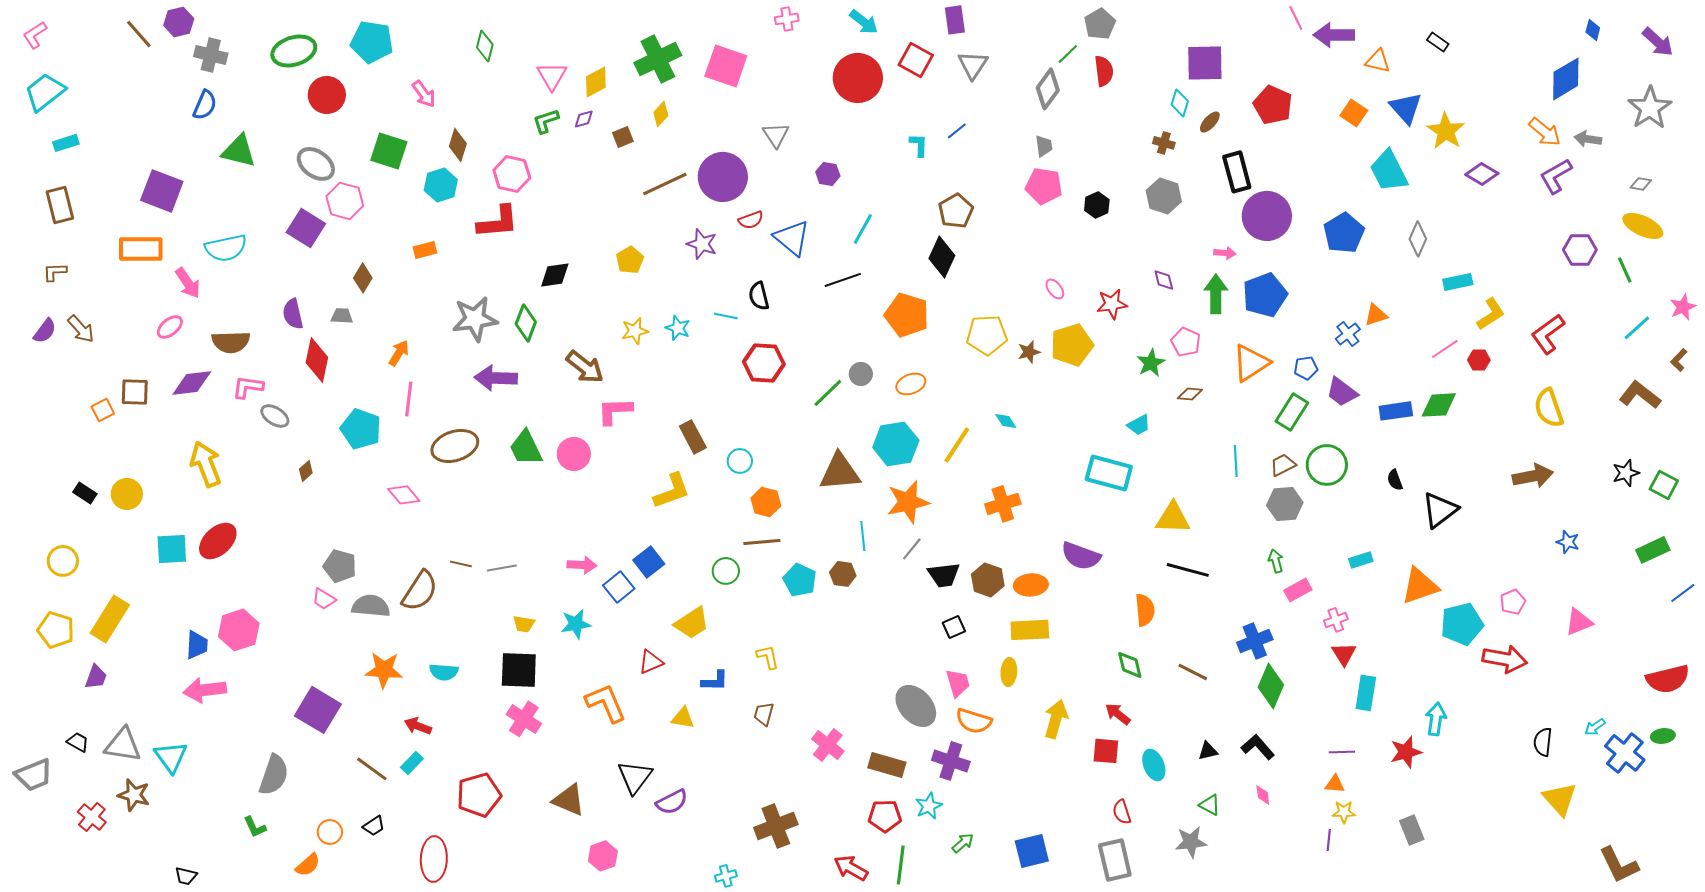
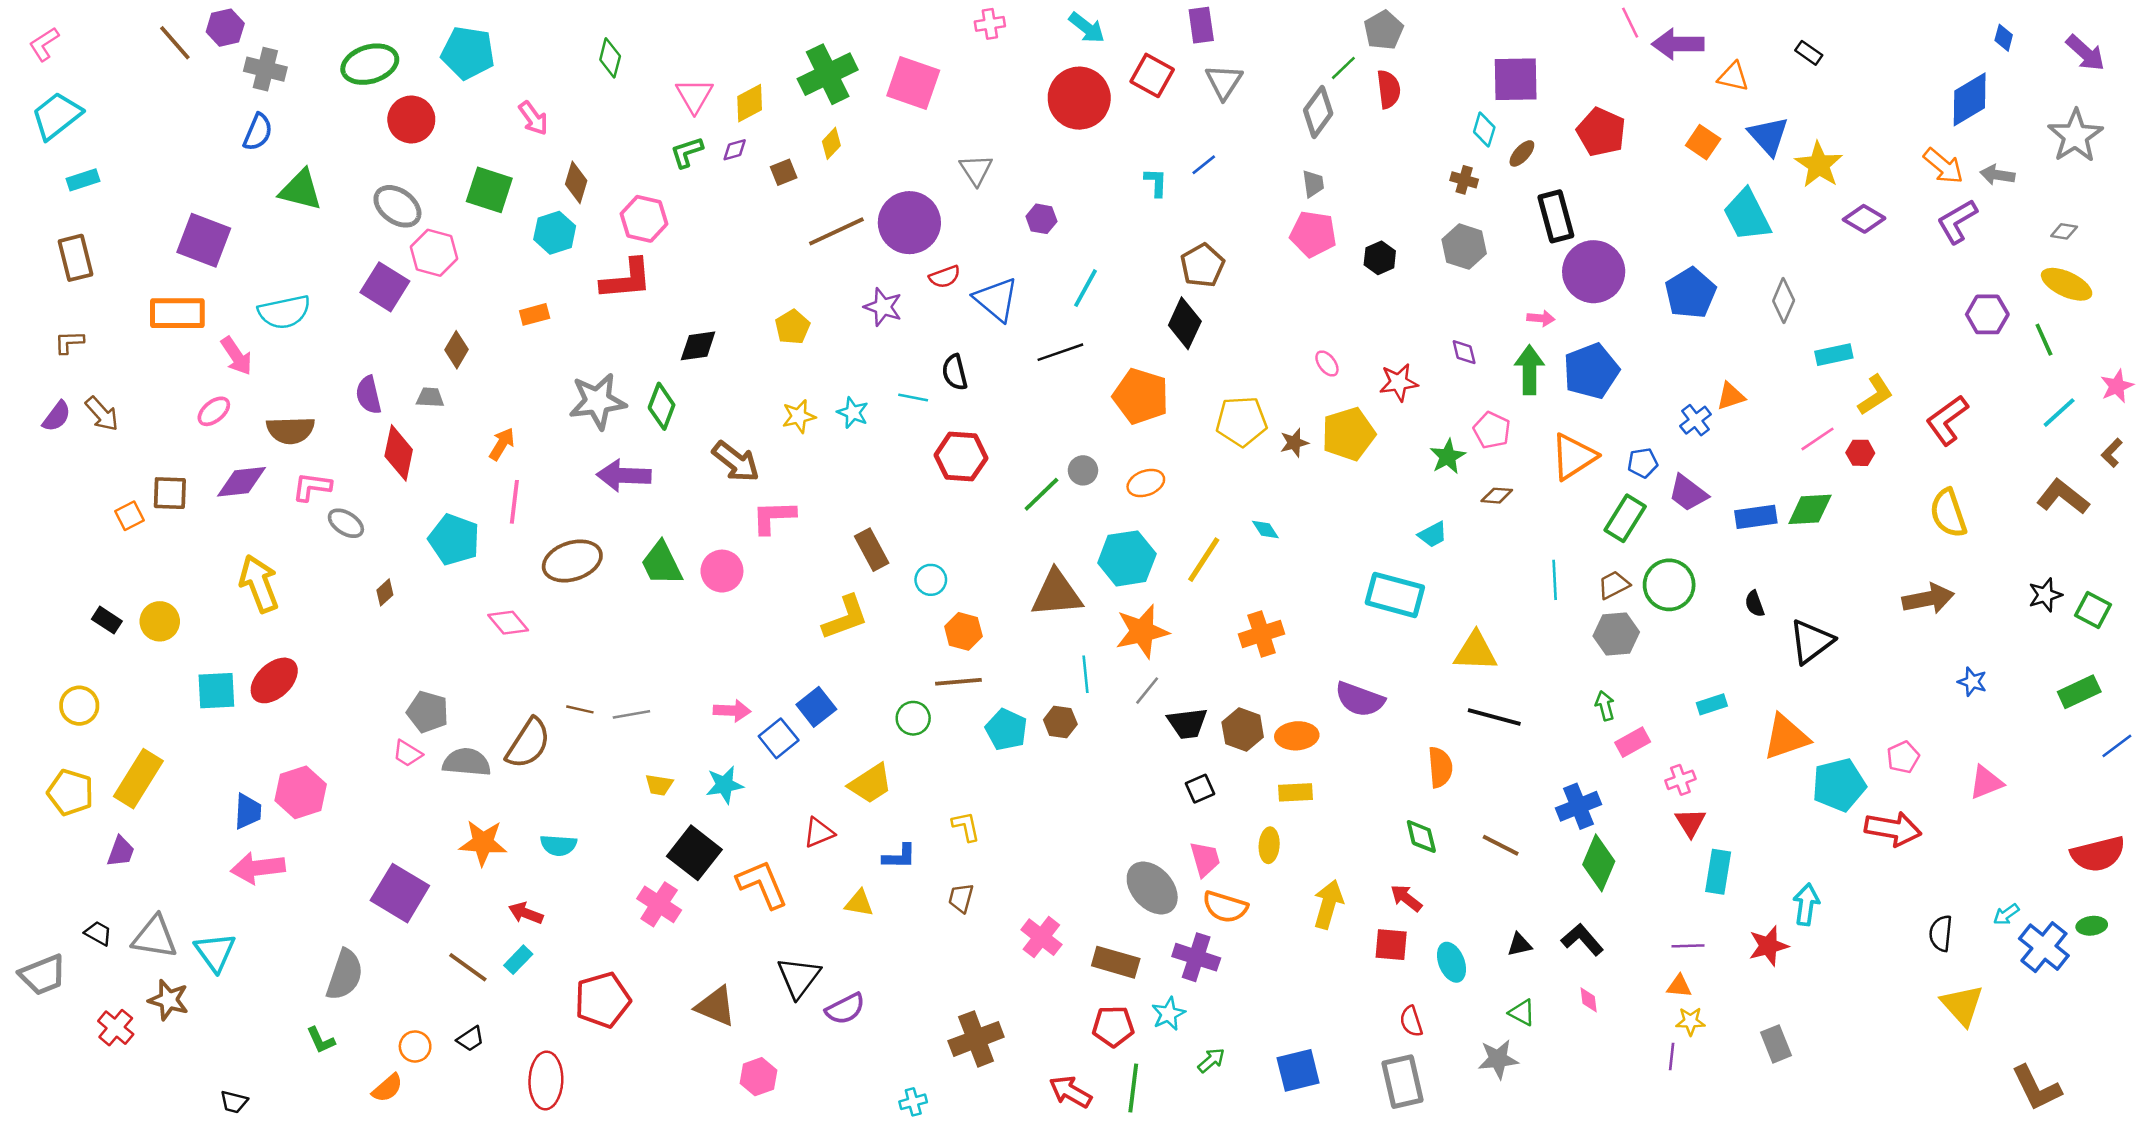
yellow rectangle: (1030, 630) -> (1296, 792), size x0.7
black square: (519, 670) -> (694, 853), moved, turned 36

